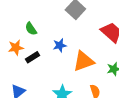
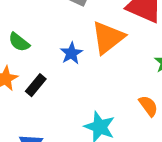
orange triangle: (84, 61) -> (108, 38), moved

